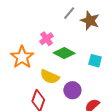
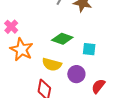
pink cross: (47, 39) -> (11, 27), moved
cyan square: (95, 61) -> (89, 49), moved

